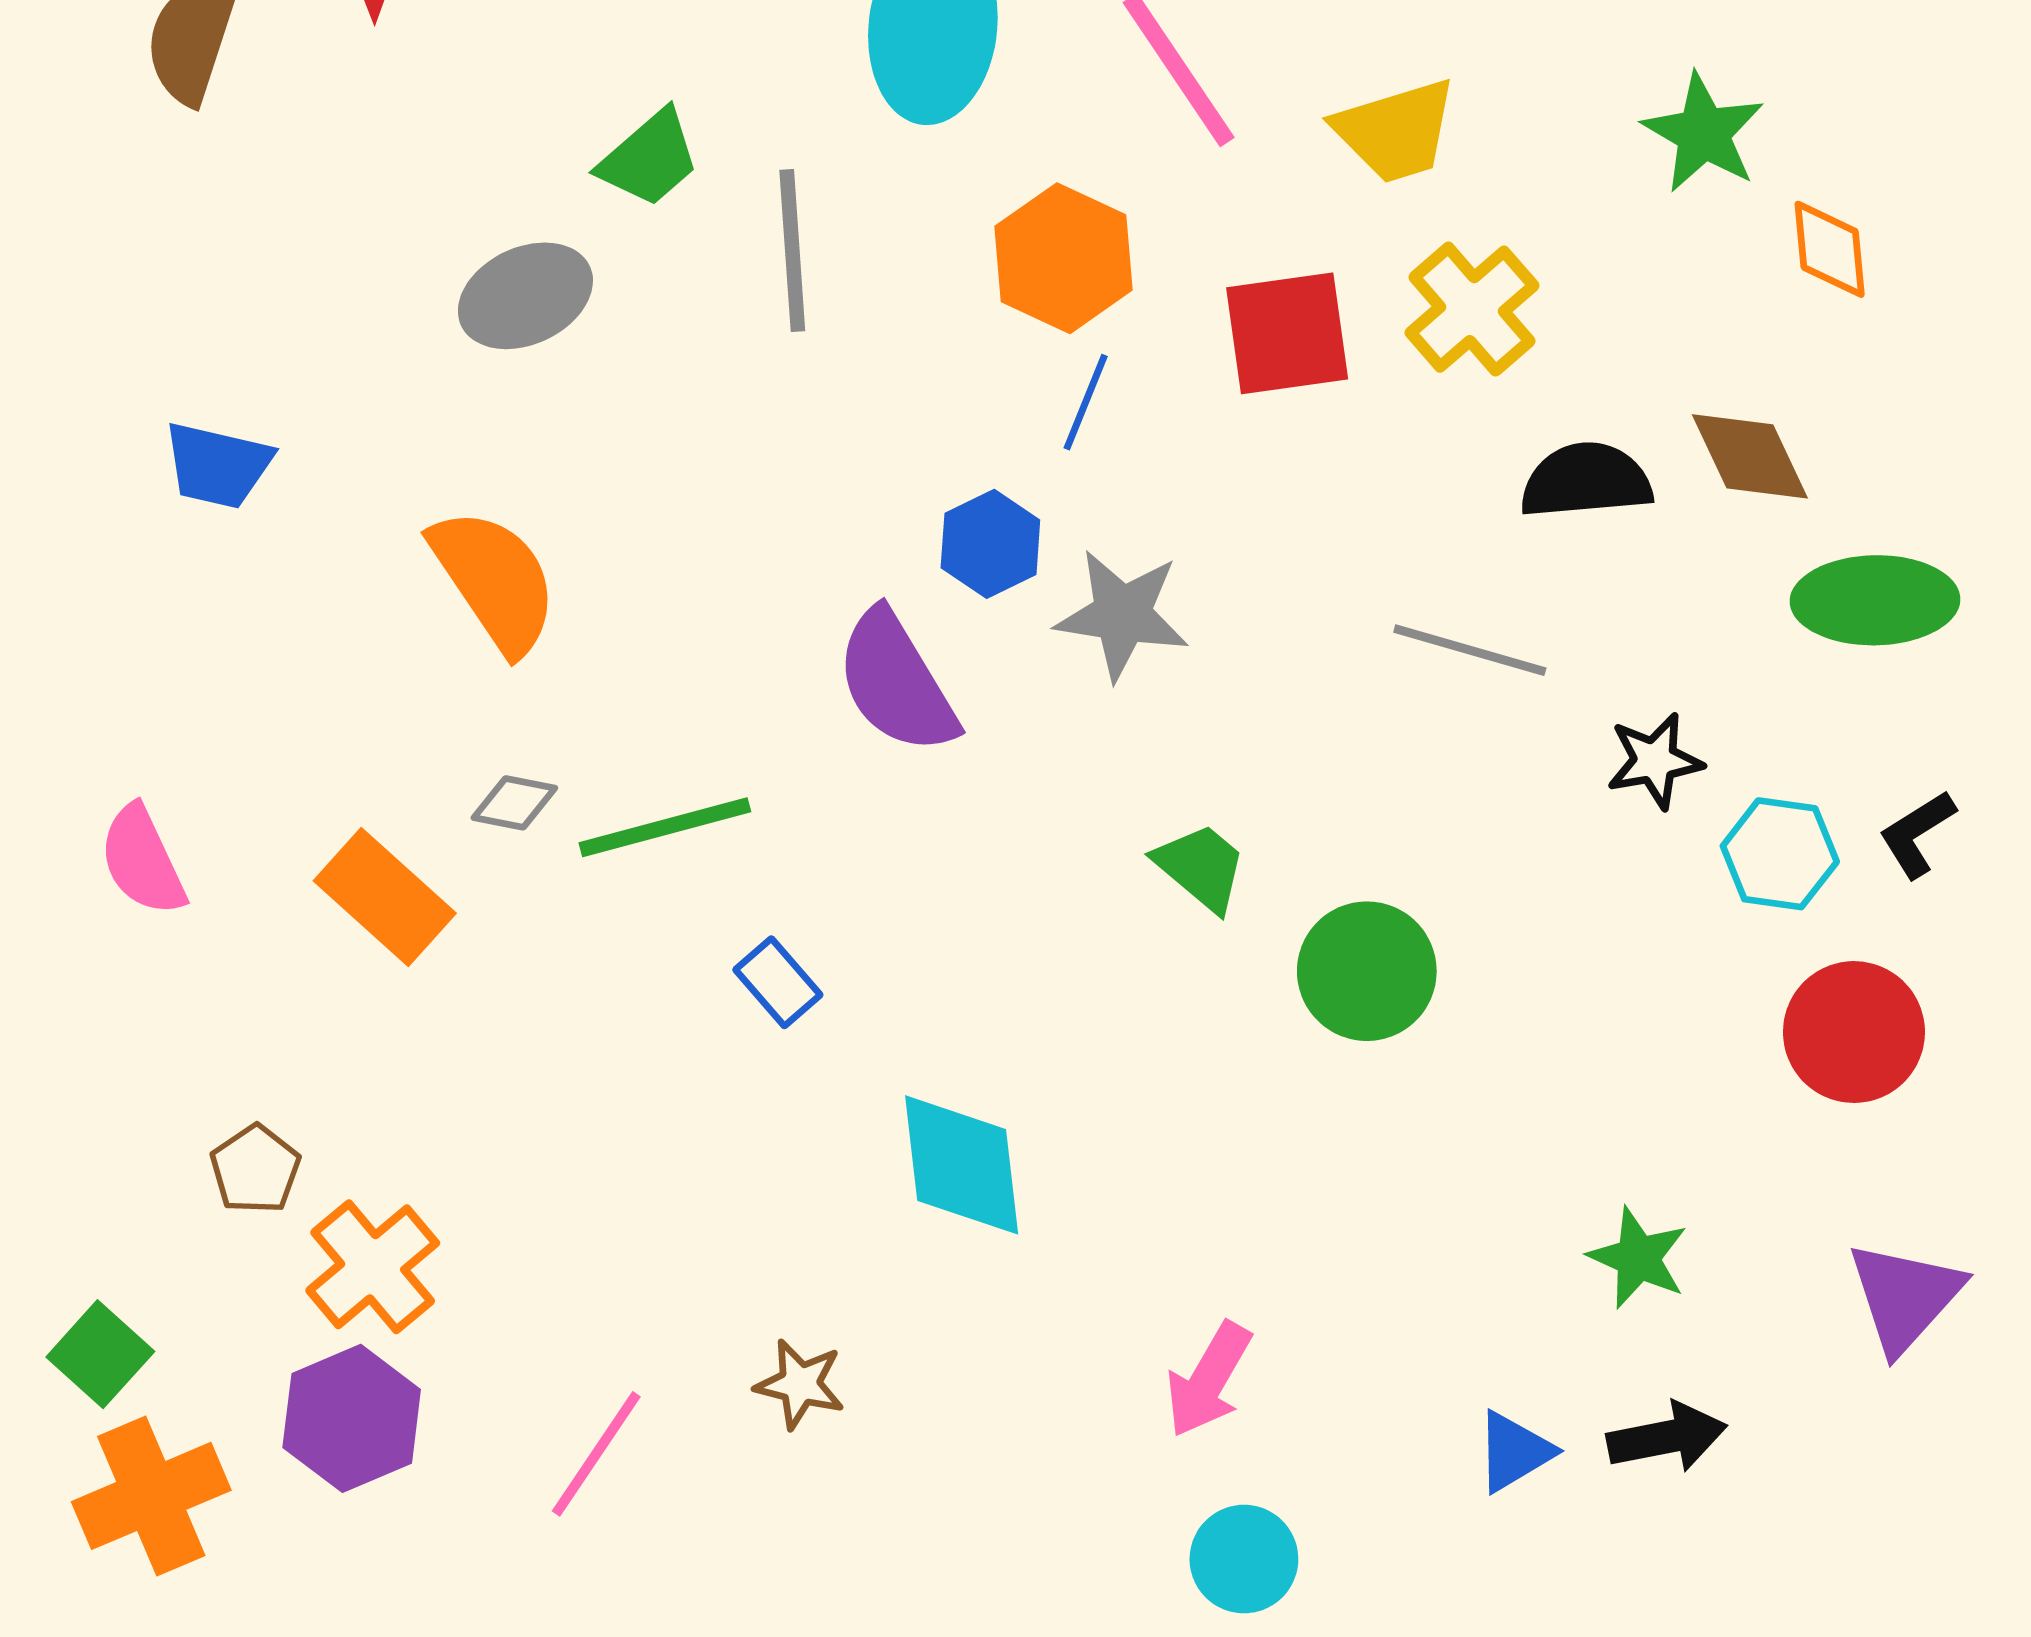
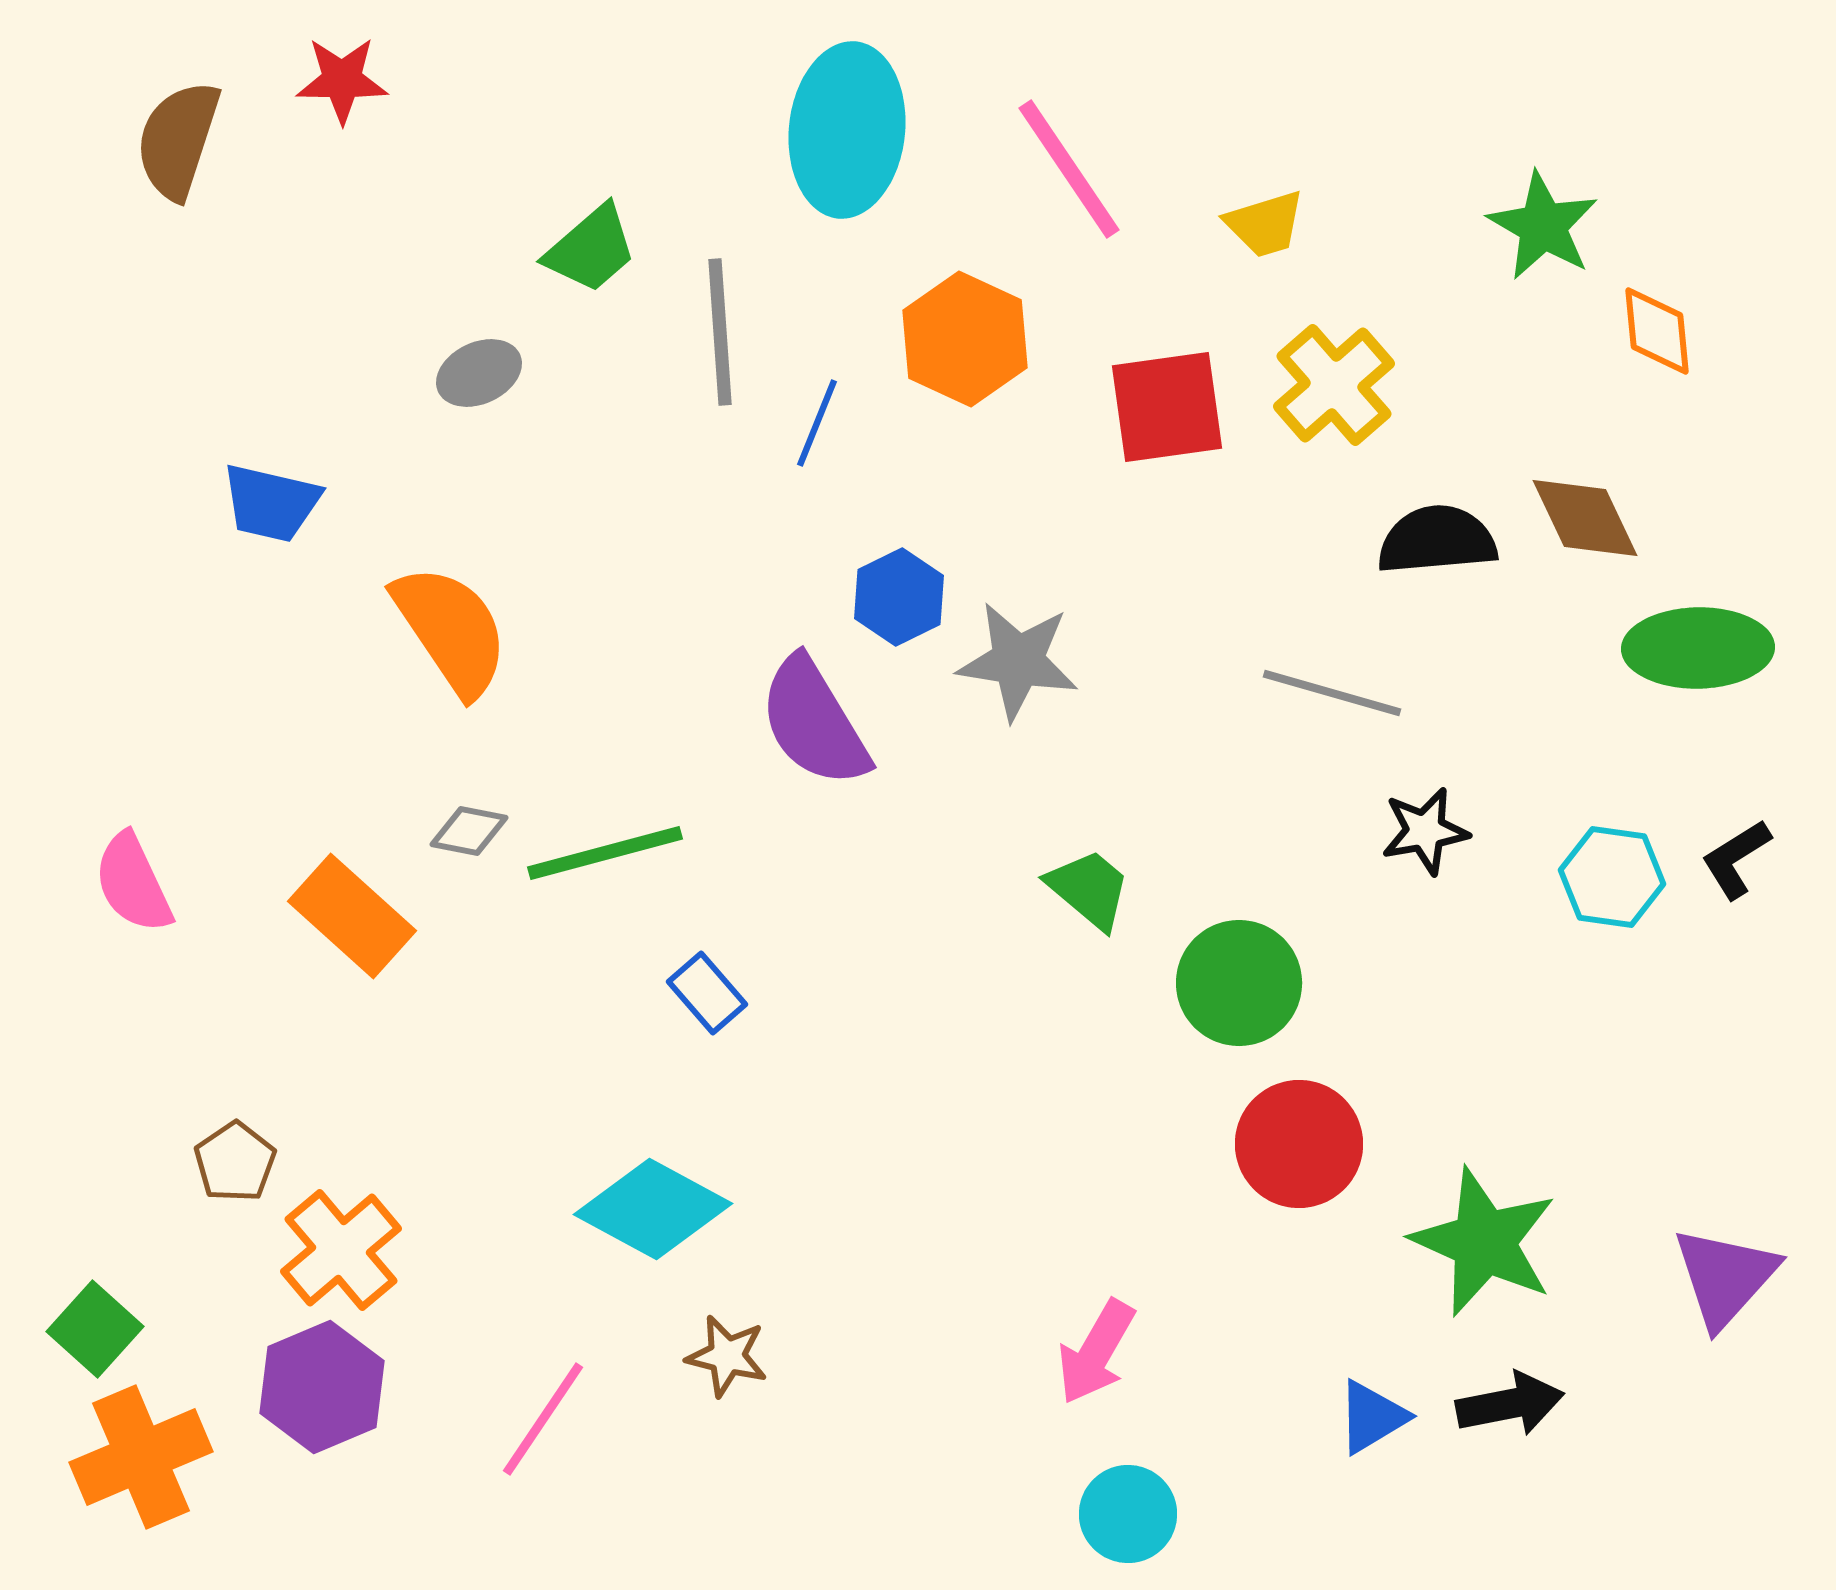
yellow trapezoid: (1396, 131) -> (1265, 224), size x0.7
gray ellipse: (525, 296) -> (479, 373), size x0.7
blue line: (1086, 402) -> (817, 423), moved
blue trapezoid: (218, 465) -> (271, 503), moved
black star: (1655, 761) -> (1425, 831), moved
red circle: (1854, 1032) -> (1299, 1144), moved
cyan diamond: (962, 1165) -> (653, 1209), moved, turned -55
green star: (1638, 1258) -> (1484, 1242), size x1.6

